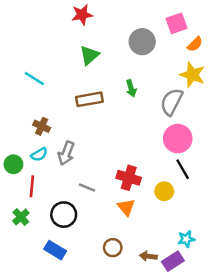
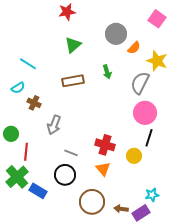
pink square: (176, 23) -> (157, 19), moved, turned -36
orange semicircle: (195, 44) -> (134, 48), moved
cyan semicircle: (39, 154) -> (18, 88), moved
black line: (183, 169) -> (149, 138), turned 48
black circle: (64, 215) -> (65, 175), moved
green cross: (21, 217) -> (17, 177), size x1.6
brown circle: (113, 248) -> (92, 202), size x1.6
blue rectangle: (55, 250) -> (38, 191), moved

